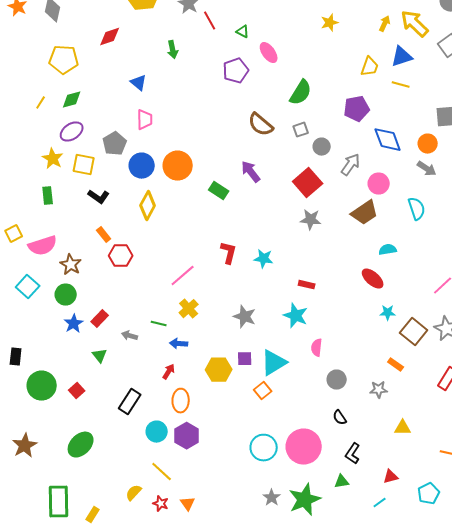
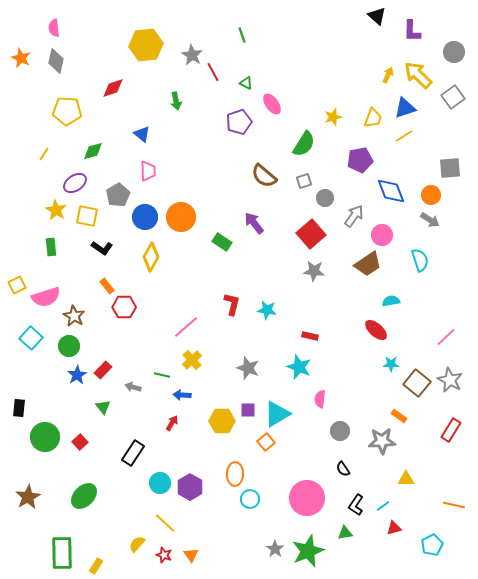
yellow star: (330, 23) -> (333, 117), moved
yellow line: (401, 85) -> (404, 136), turned -48
green diamond: (72, 100) -> (93, 151), moved
gray star: (379, 390) -> (382, 441), size x1.5
orange ellipse: (181, 401) -> (235, 474), moved
cyan circle: (264, 448) -> (250, 499), moved, size x0.7
cyan line: (380, 503) -> (383, 506), moved

